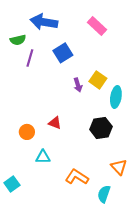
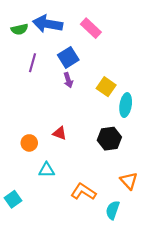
pink rectangle: (97, 26) -> (91, 28), moved
green semicircle: (18, 40) -> (19, 29), moved
purple arrow: (78, 85) -> (68, 80), moved

